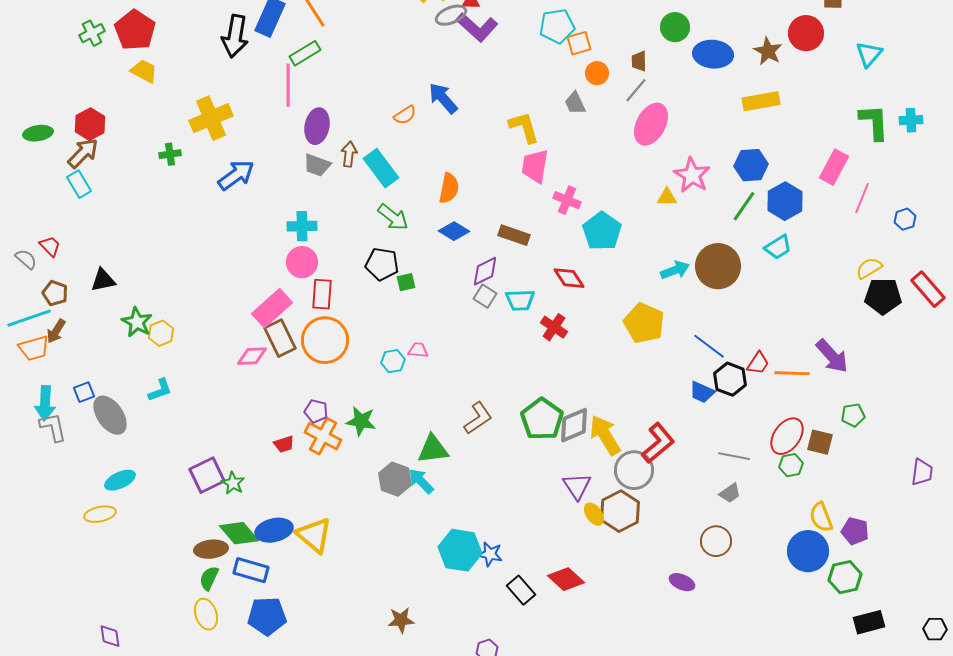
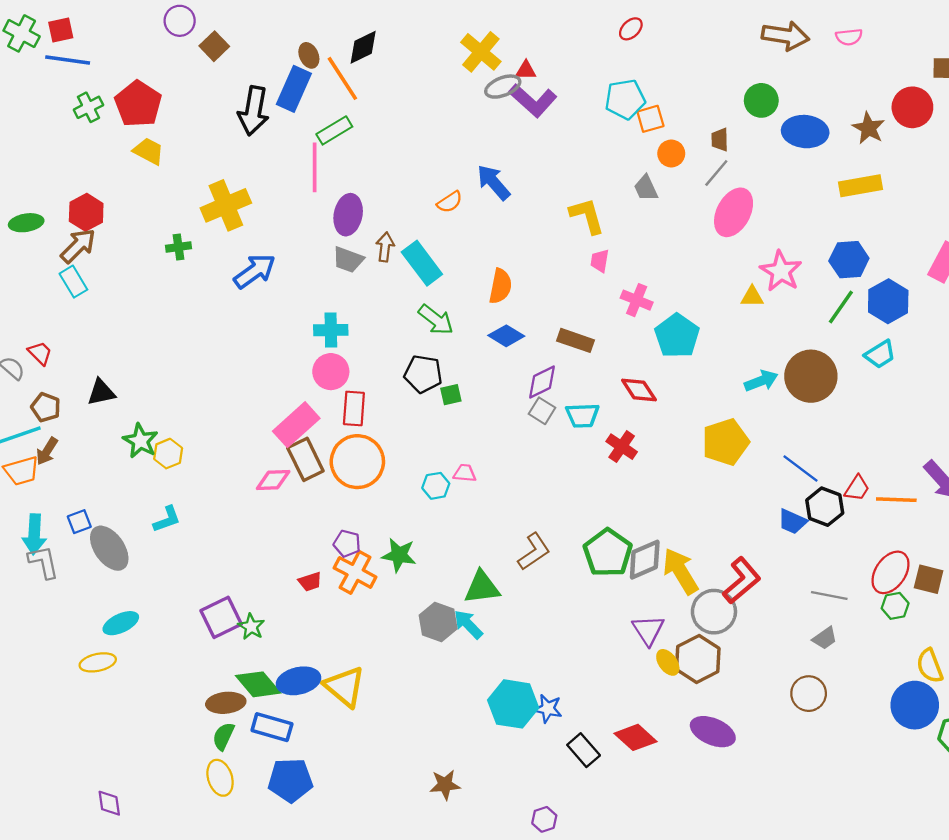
pink trapezoid: (535, 166) -> (600, 261), size x0.6
yellow pentagon: (644, 323) -> (725, 442), turned 30
purple ellipse: (682, 582) -> (713, 732), moved, size x1.5

